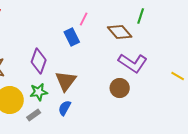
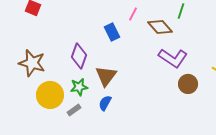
pink line: (84, 19) -> (133, 14), moved
brown circle: (120, 88) -> (188, 84), moved

